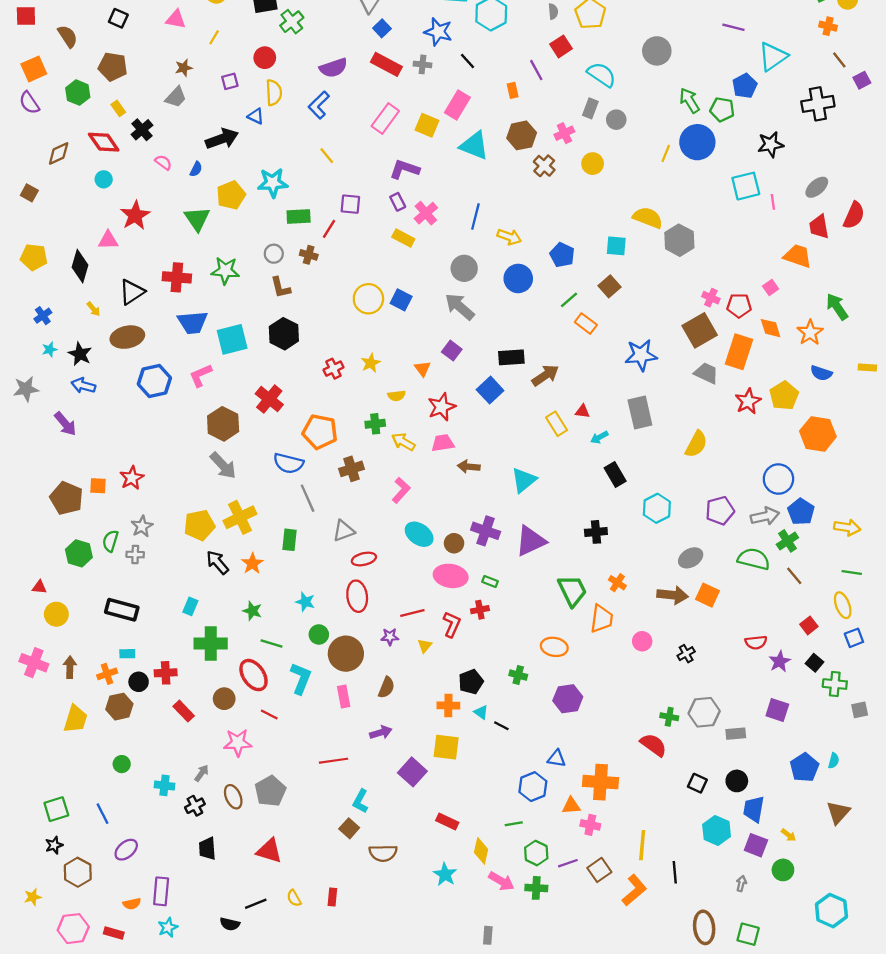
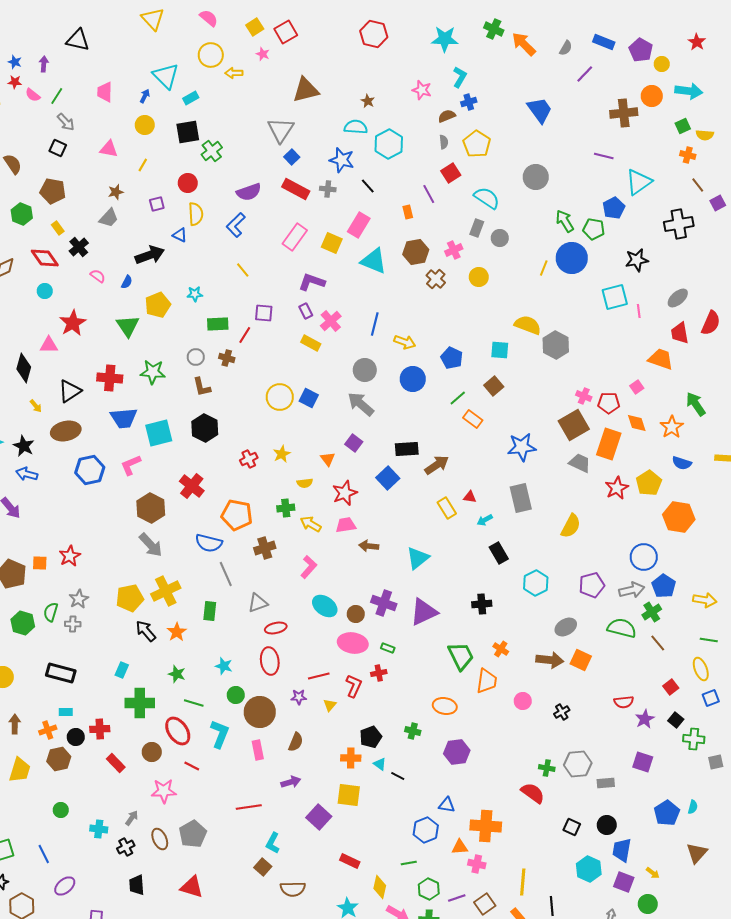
cyan star: (273, 183) -> (195, 294), size x0.6

